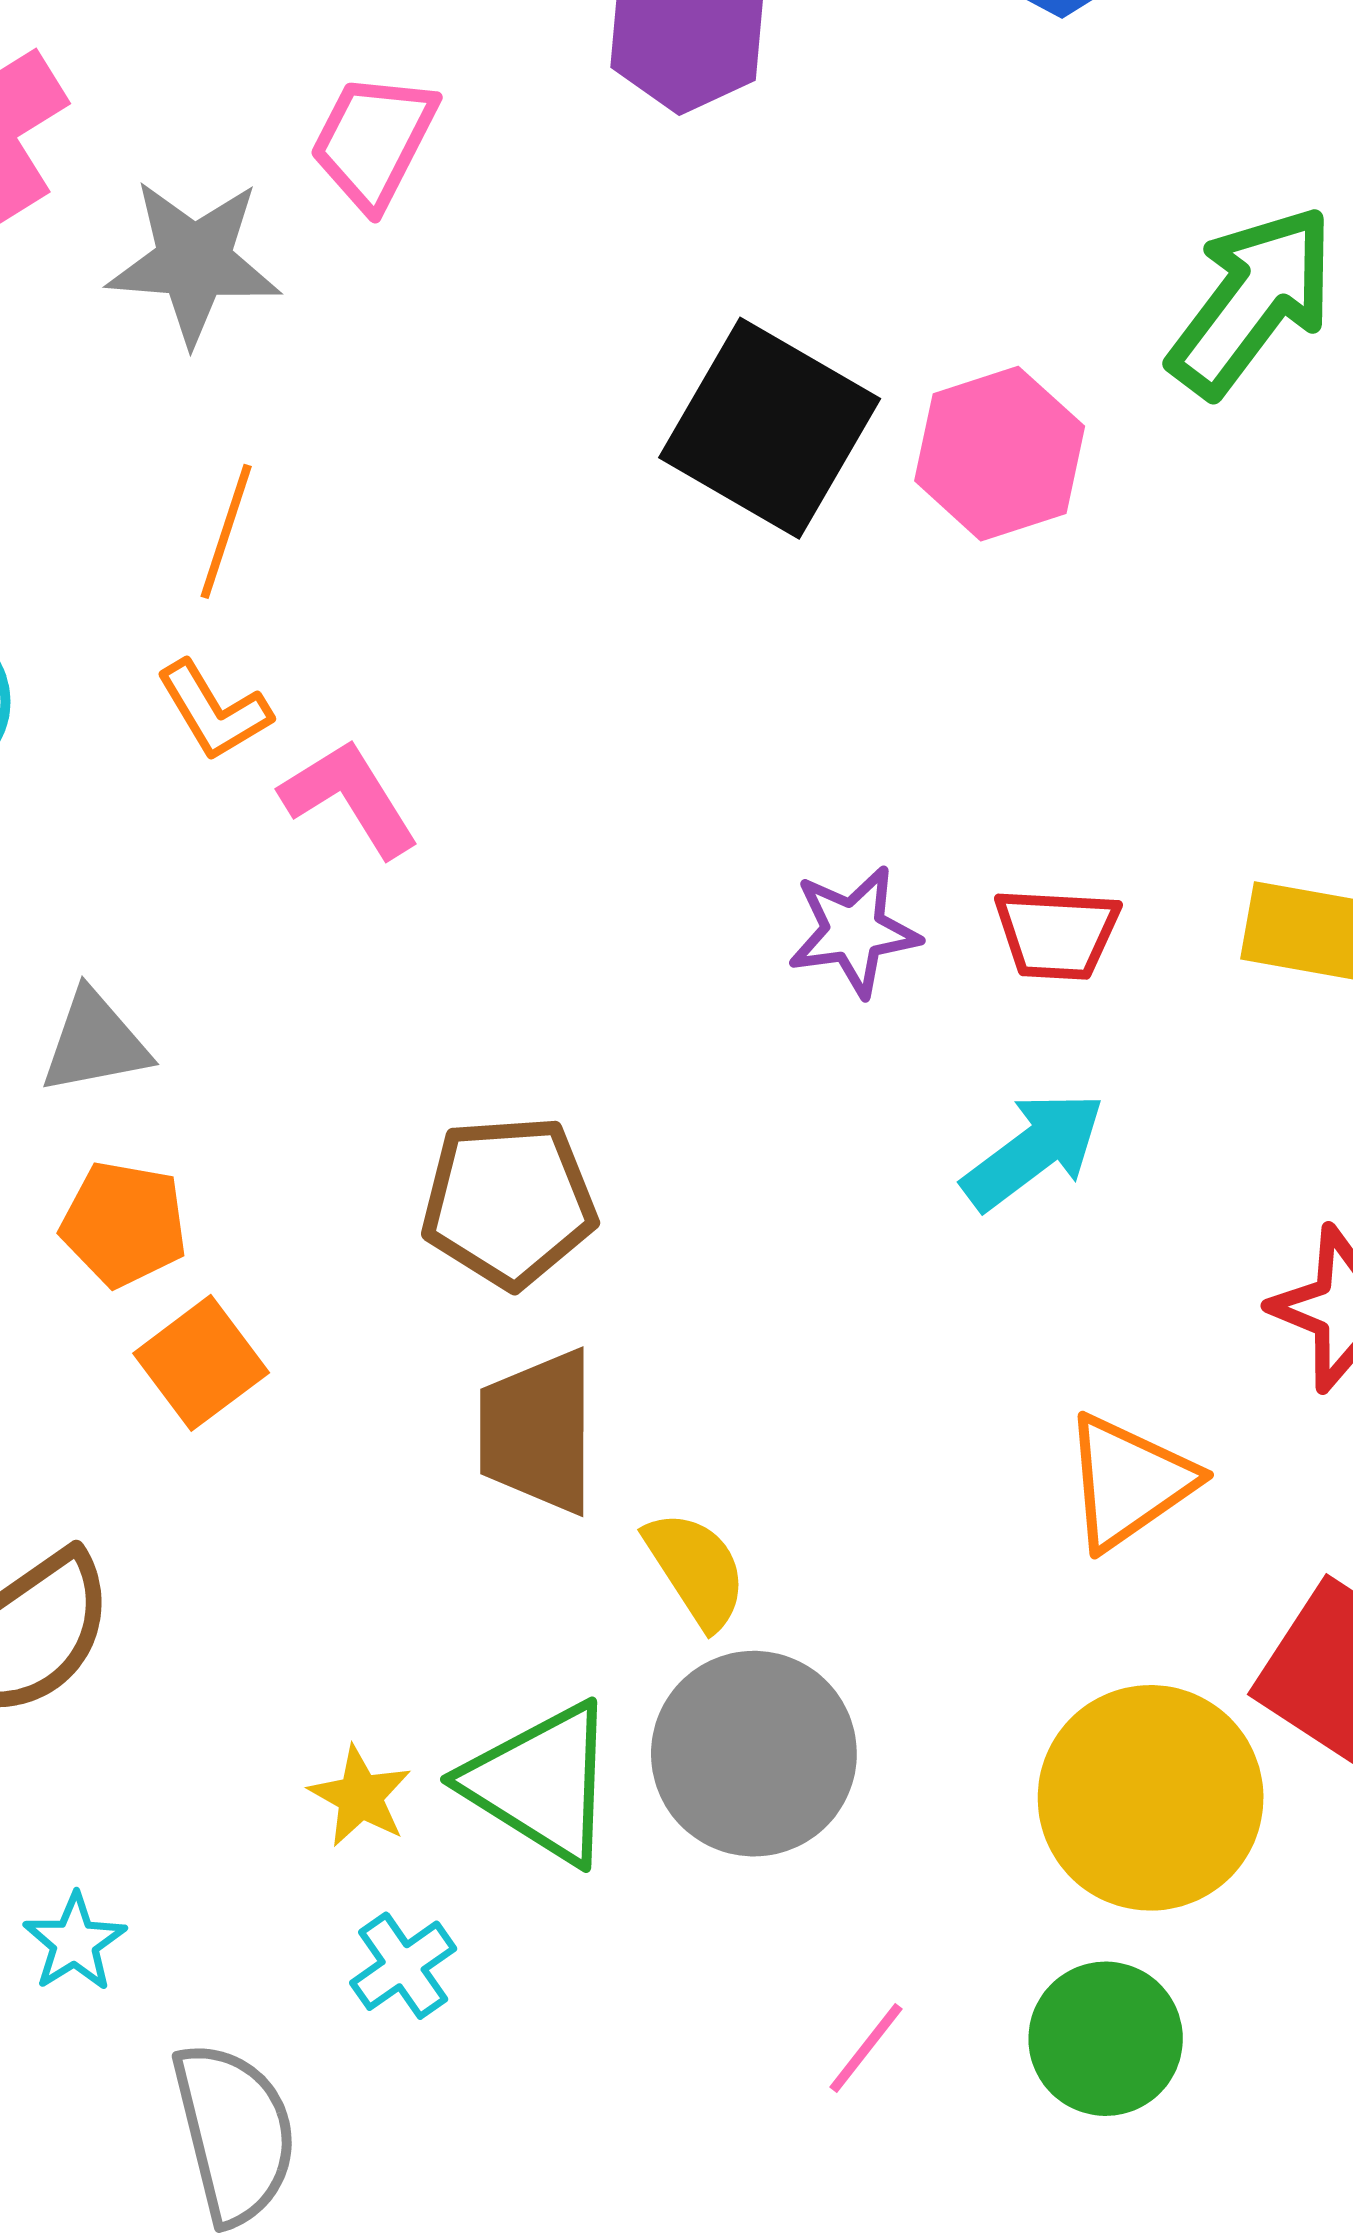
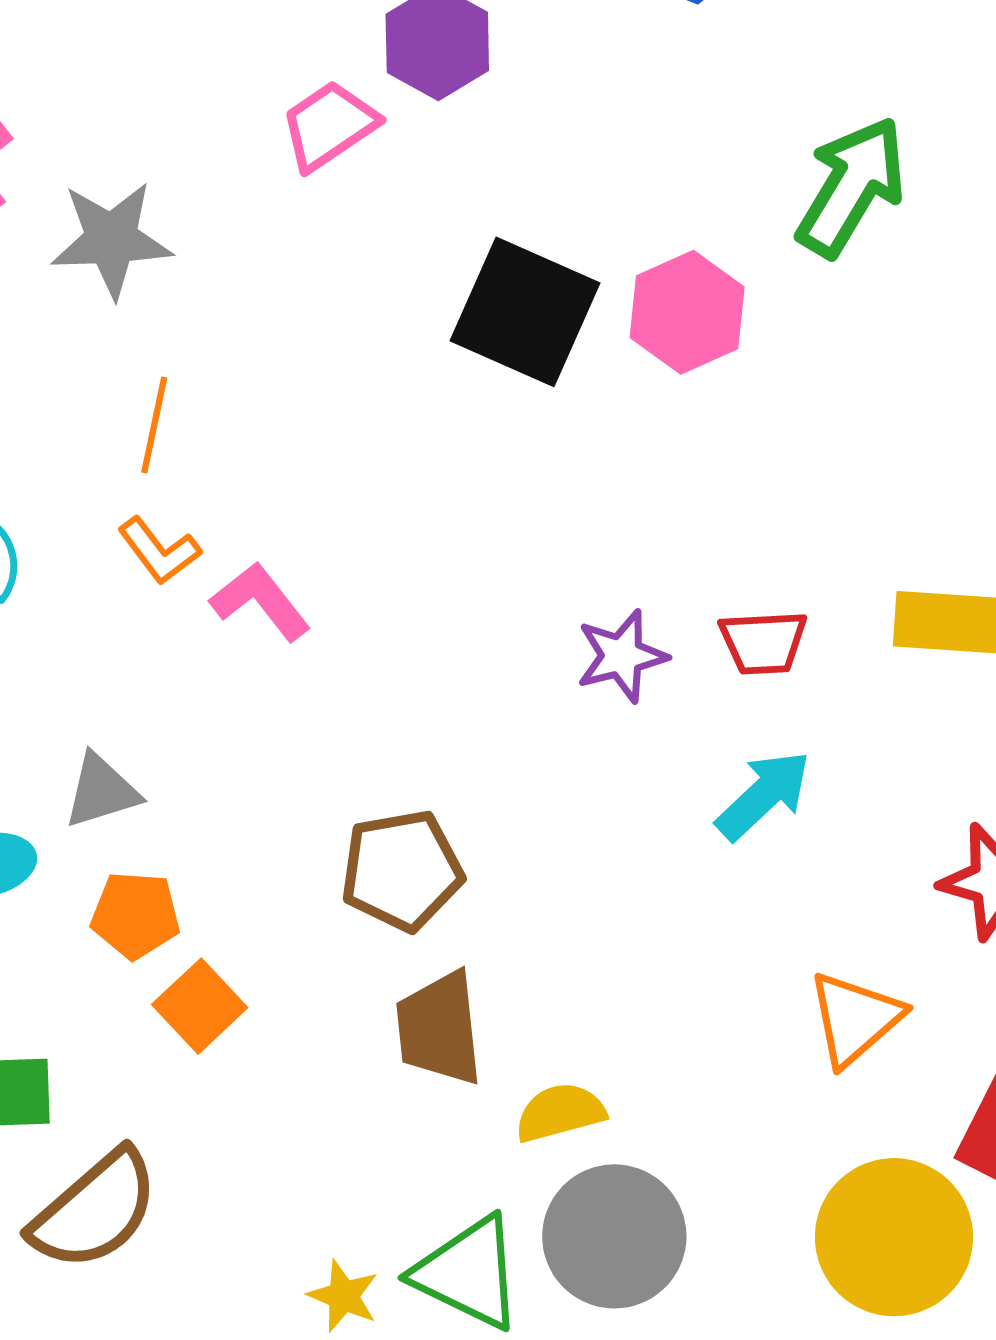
pink trapezoid: (374, 141) -> (329, 126), moved, turned 35
yellow semicircle: (696, 1569) -> (560, 1112), turned -66

